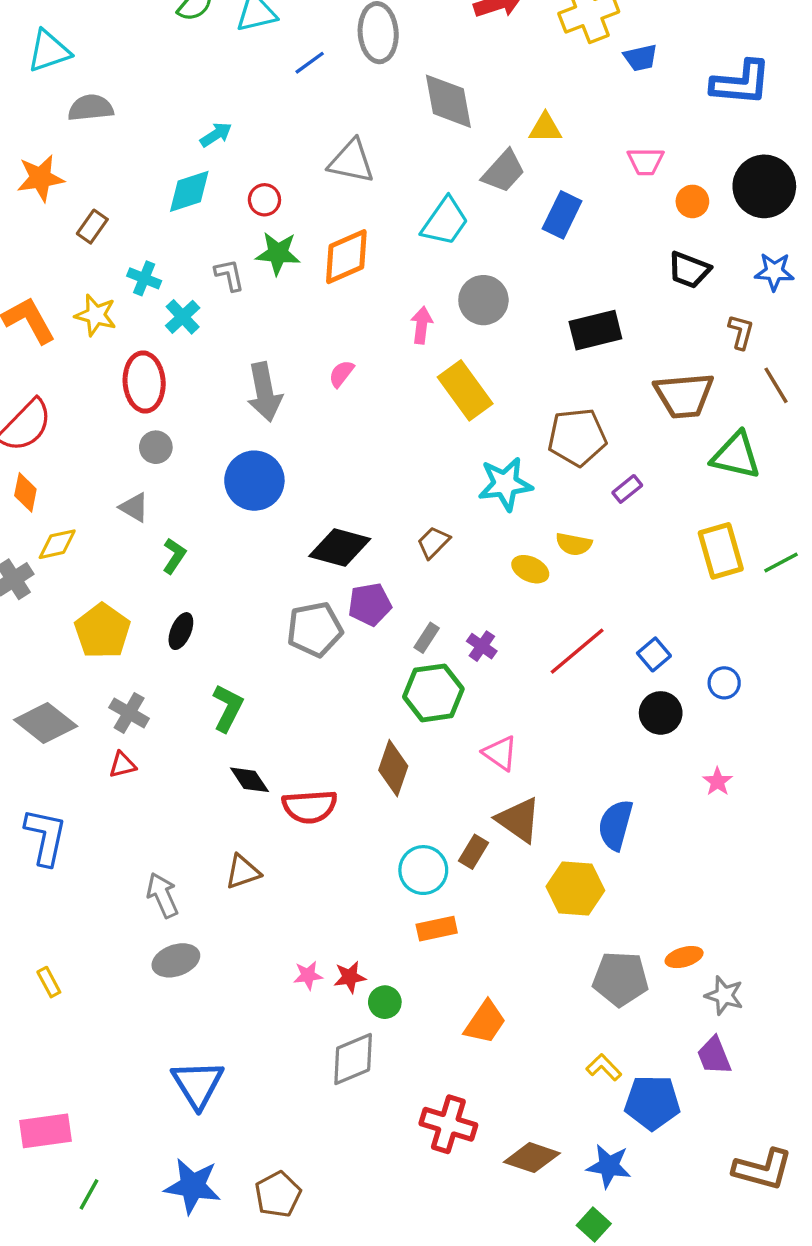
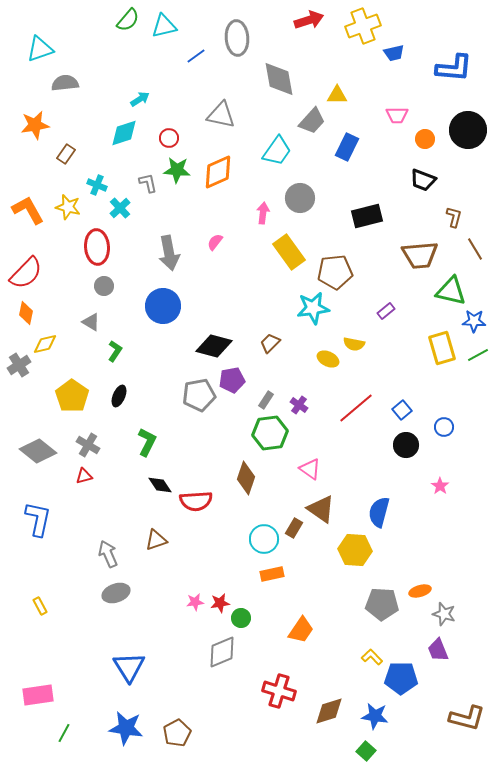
blue star: (774, 272) -> (474, 321), moved
brown pentagon: (577, 437) -> (335, 272), moved
brown diamond: (532, 1158) -> (329, 711), turned -36

